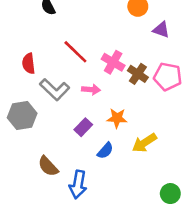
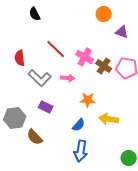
gray hexagon: (22, 116) -> (15, 118), moved
purple rectangle: (83, 127) -> (46, 107), moved, turned 72
yellow arrow: (144, 143) -> (109, 119), turned 42
blue arrow: (78, 184) -> (81, 151), moved

